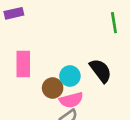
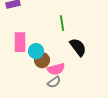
green line: (114, 23) -> (62, 23), moved
cyan circle: (70, 76) -> (36, 51), moved

